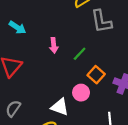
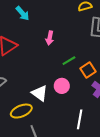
green line: (80, 54) -> (69, 61), moved
orange square: (96, 75) -> (88, 70), moved

